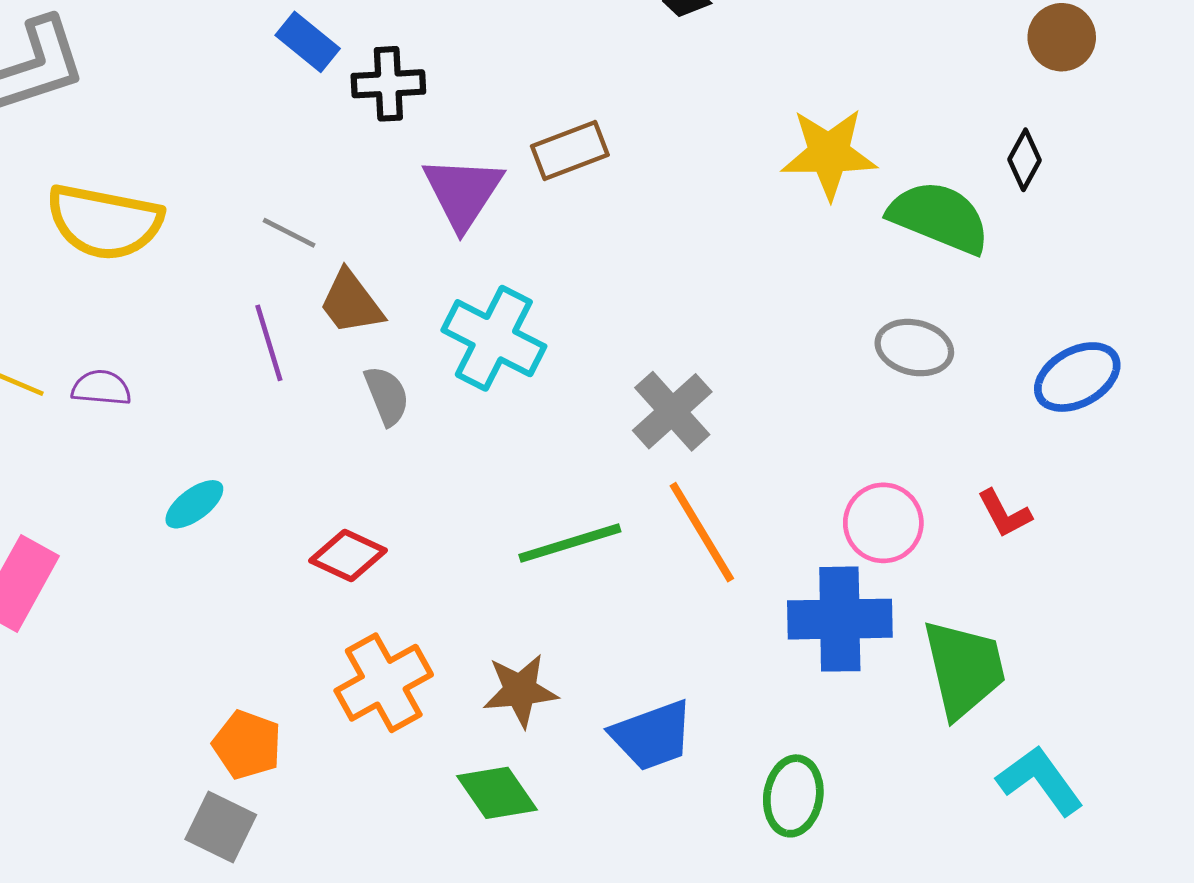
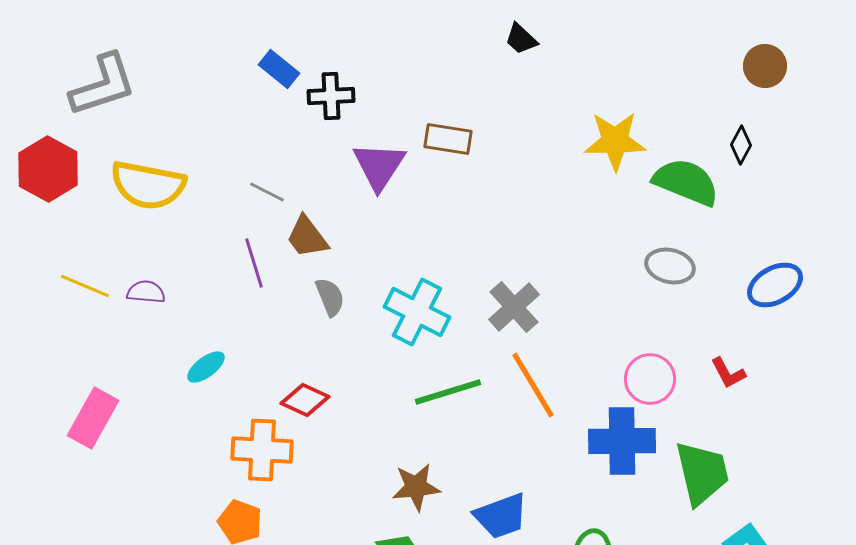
brown rectangle: (570, 150) -> (448, 139), turned 30
cyan cross: (494, 338) -> (417, 312), moved
orange cross: (384, 683) -> (262, 450), moved, turned 32

